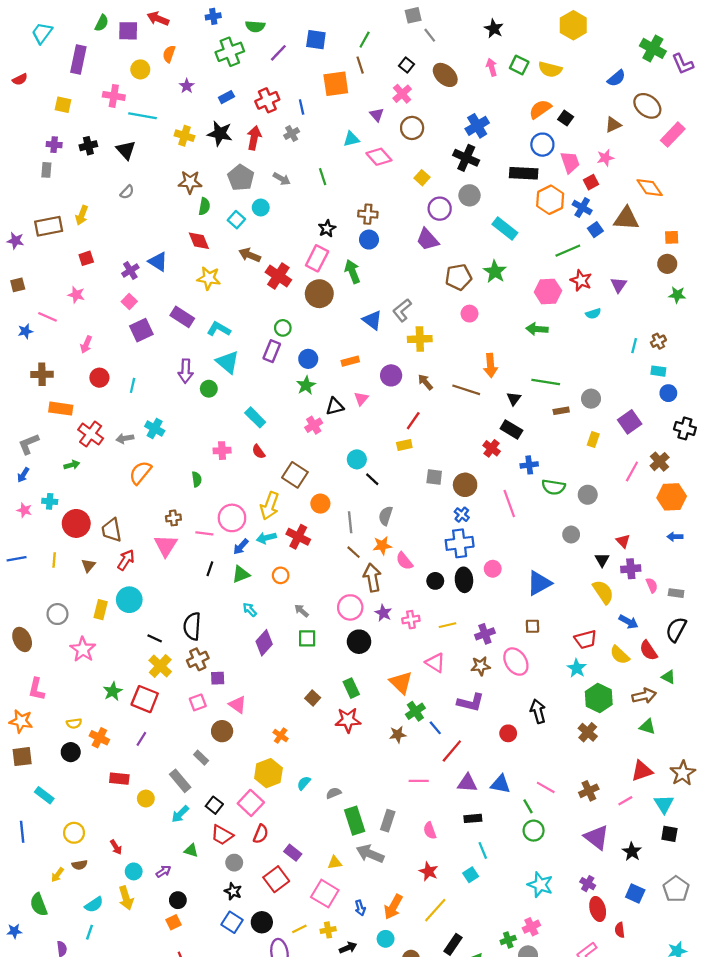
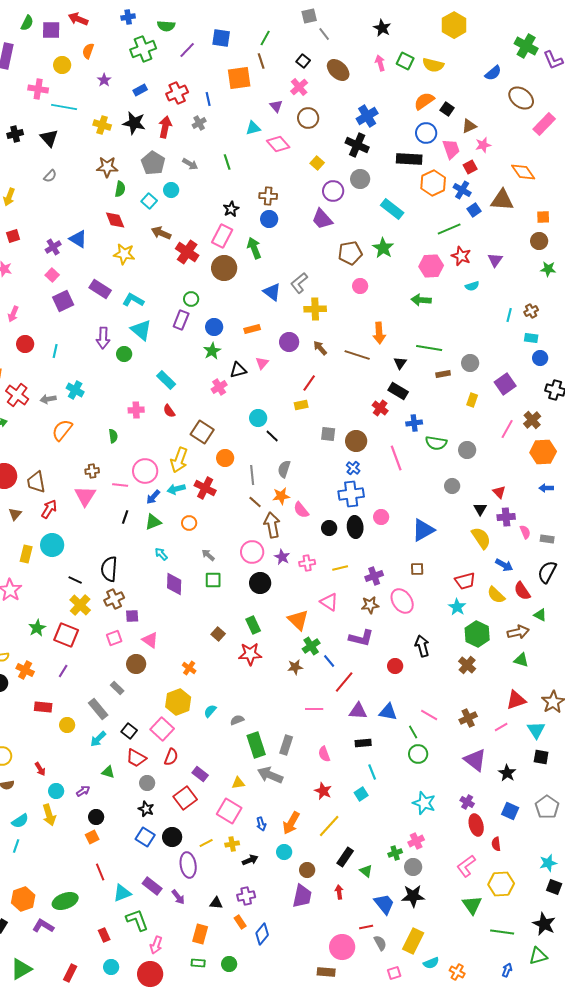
brown triangle: (613, 125) -> (469, 126), moved
purple diamond: (264, 643) -> (174, 584), turned -40

